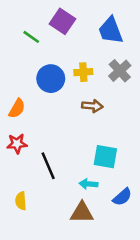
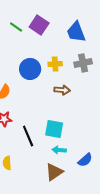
green line: (31, 37) -> (16, 27), moved
gray cross: (120, 71) -> (83, 63), turned 30
cyan square: (105, 157) -> (54, 129), moved
brown triangle: (82, 213) -> (54, 172), turned -36

